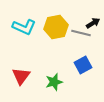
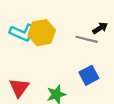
yellow hexagon: (56, 27) -> (42, 33), moved

